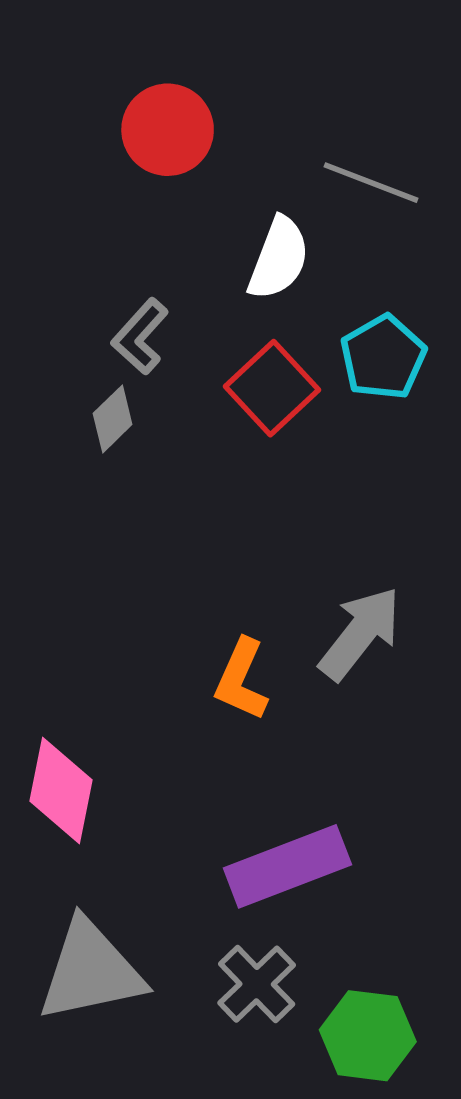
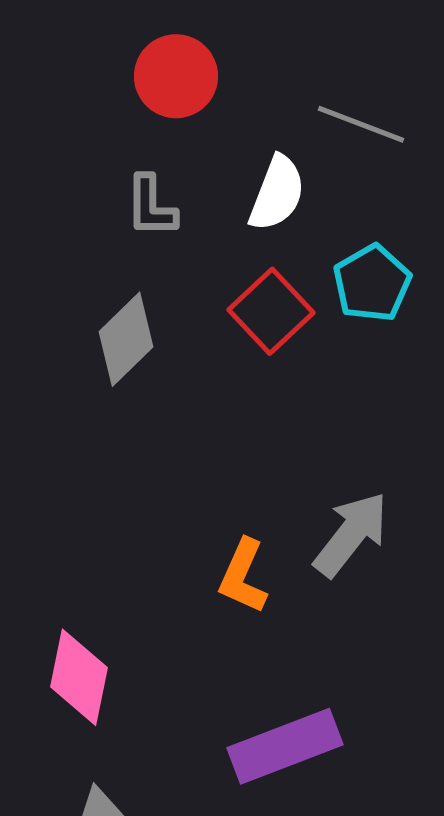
gray L-shape: (140, 336) -> (151, 206), moved, turned -42
gray diamond: (113, 419) -> (126, 339), size x1.5

